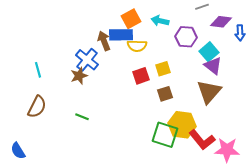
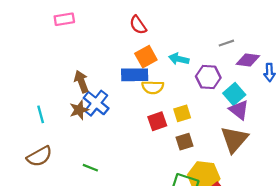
brown arrow: (104, 41) -> (81, 82), moved
brown star: (79, 76) -> (79, 110), moved
brown semicircle: (37, 107) -> (39, 156), turned 35

